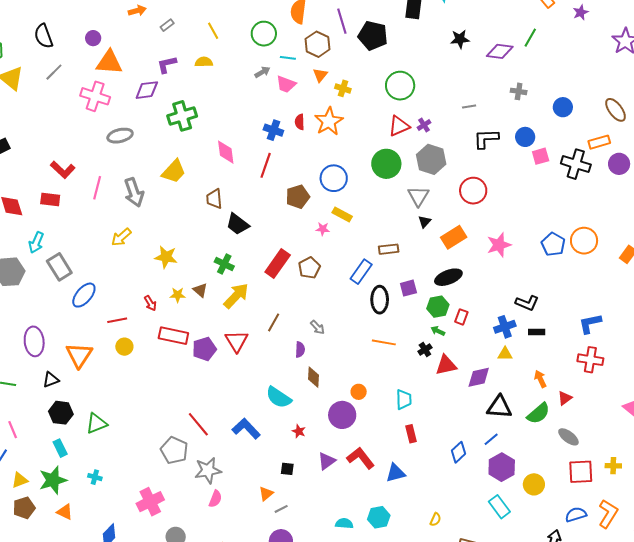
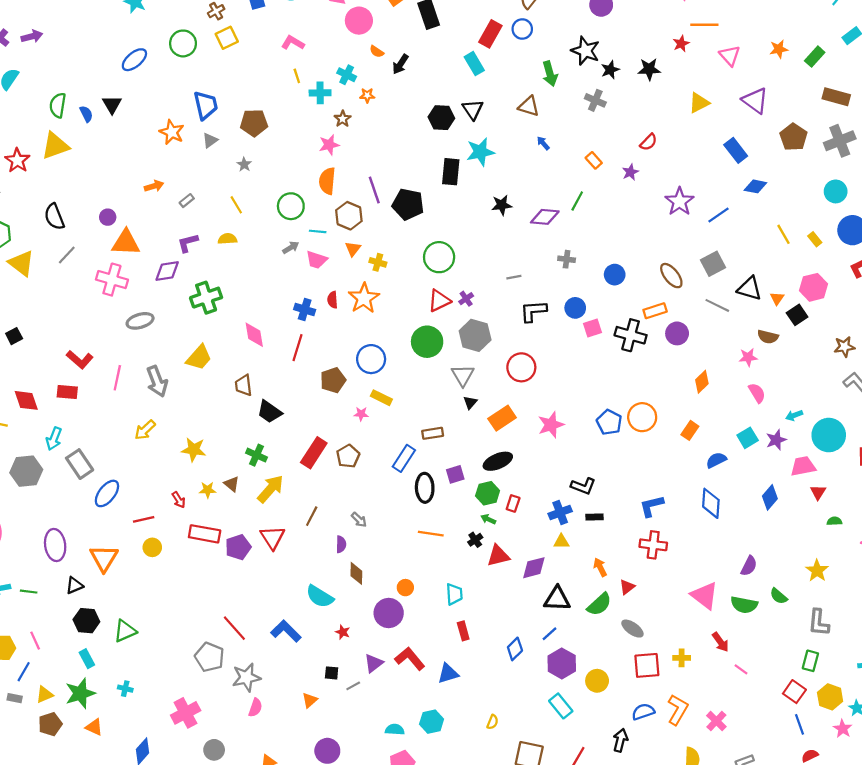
gray line: (281, 509) -> (353, 686), moved

